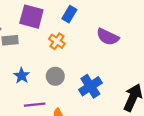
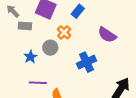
gray circle: (55, 76) -> (50, 48), moved
blue cross: (90, 86) -> (87, 62), moved

